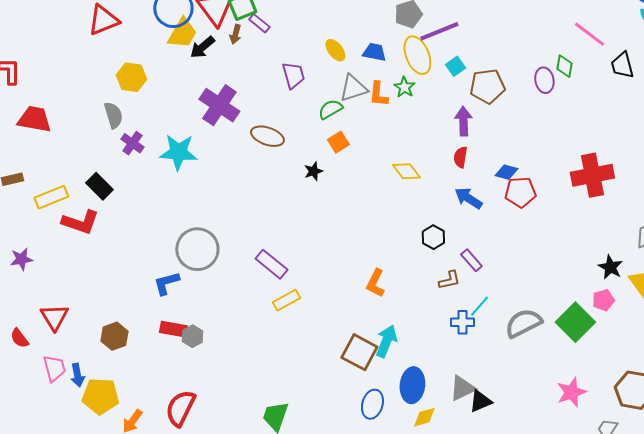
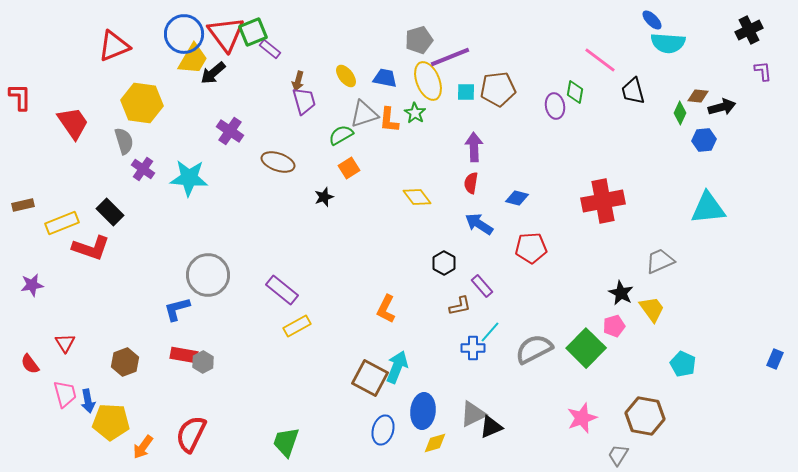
brown arrow: (235, 34) -> (298, 81), moved
cyan square: (455, 66) -> (466, 92), turned 36
yellow hexagon: (131, 77) -> (142, 103), size x1.4
brown pentagon: (487, 86) -> (498, 89), moved
purple cross: (219, 105) -> (230, 131), size x0.7
red trapezoid: (34, 119) -> (73, 123), moved, turned 45
red pentagon: (520, 192) -> (531, 248), moved
red triangle: (54, 317) -> (65, 343), size x0.7

